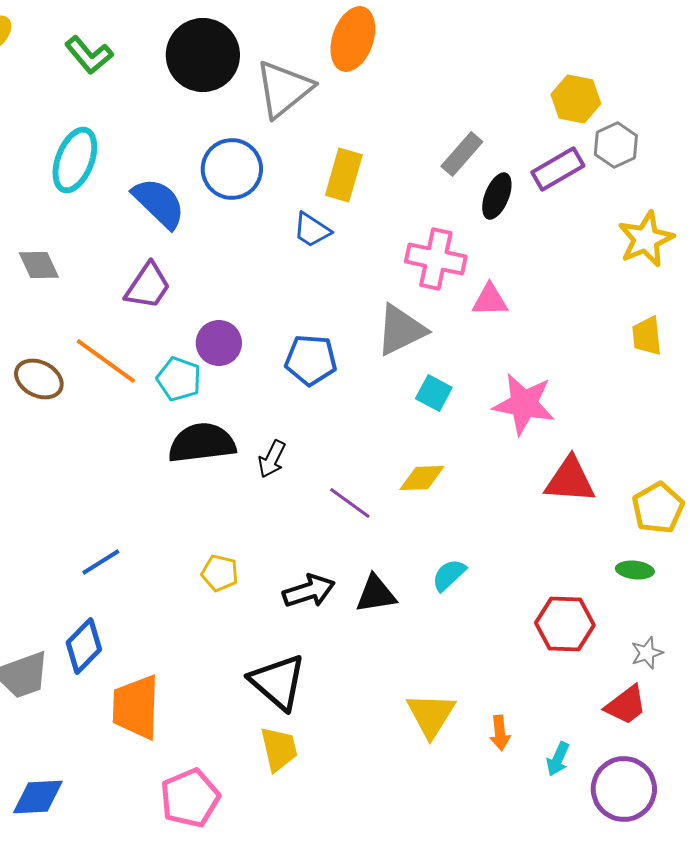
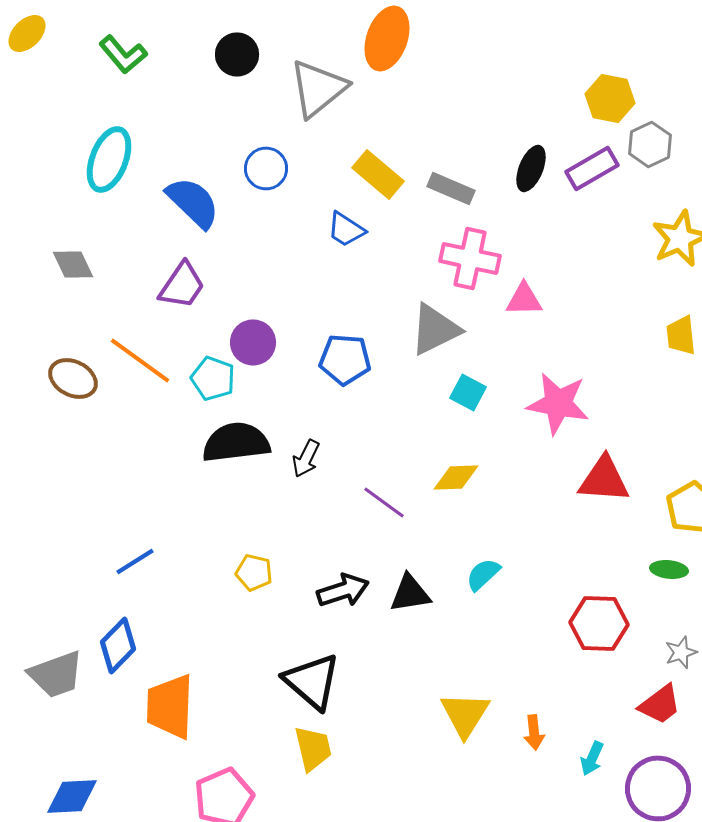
black circle: (203, 55) -> (237, 54), size x0.6
gray rectangle: (462, 154) -> (451, 188), moved, turned 72
blue circle: (232, 169) -> (266, 168), size x0.7
yellow rectangle: (344, 175) -> (378, 174), turned -66
black ellipse: (497, 196) -> (531, 168), moved

